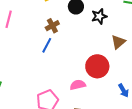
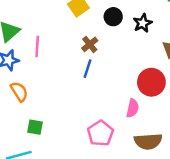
pink semicircle: (78, 85) -> (133, 108), turned 126

